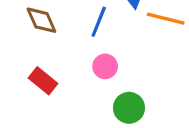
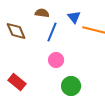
red rectangle: (43, 81) -> (17, 82), moved

